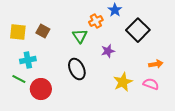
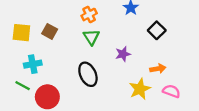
orange cross: (96, 21) -> (89, 15), moved
black square: (138, 30) -> (157, 30), size x0.7
orange arrow: (156, 64) -> (158, 69), moved

